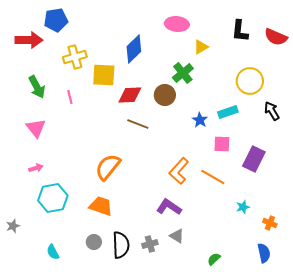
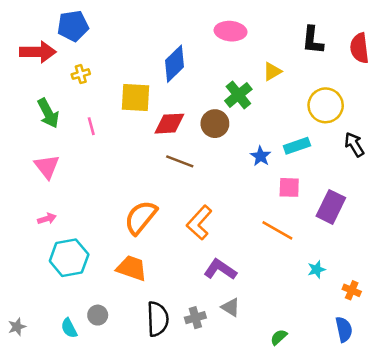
red semicircle: (276, 37) -> (359, 48), turned 60
yellow triangle: (201, 47) -> (272, 71), moved
yellow cross: (75, 57) -> (81, 74), moved, size x0.6
orange L-shape: (179, 171) -> (199, 223), moved
gray star: (13, 226) -> (17, 327), moved
gray circle: (94, 242) -> (98, 315), moved

